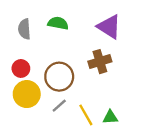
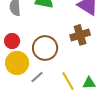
gray line: (59, 106) -> (37, 77), moved

